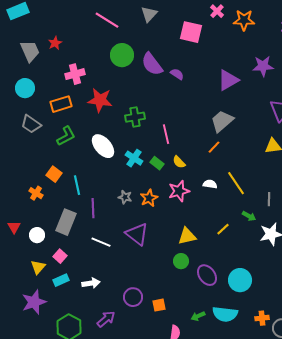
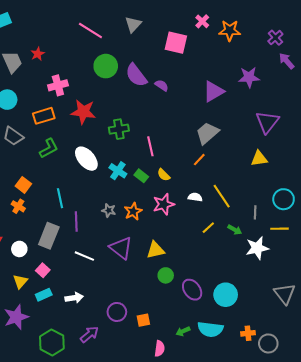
orange square: (54, 174) -> (23, 185), moved
yellow line: (223, 229) -> (208, 228), moved
yellow triangle: (187, 236) -> (155, 250), moved

